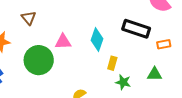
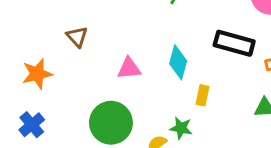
green circle: (39, 60) -> (111, 123), moved
green star: (123, 82) -> (181, 128), moved

